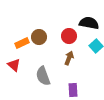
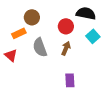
brown circle: (39, 37) -> (32, 17), moved
gray semicircle: (43, 76) -> (40, 47), moved

